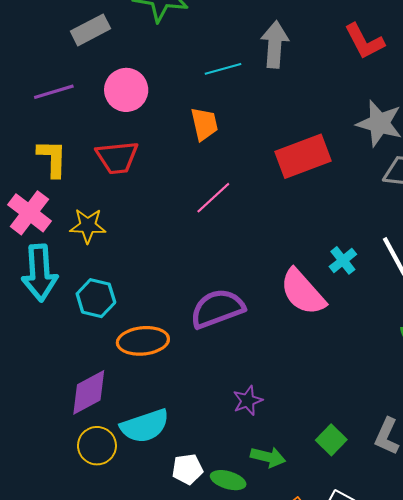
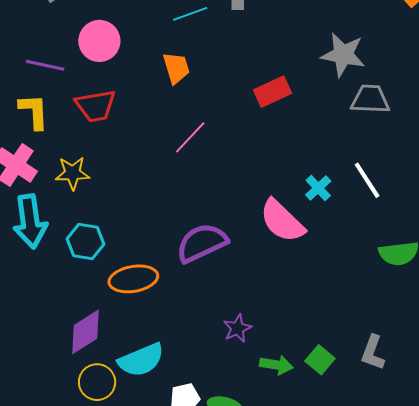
purple line: (54, 92) -> (45, 65), moved, turned 33
red rectangle: (303, 156) -> (273, 92), size x0.7
green arrow: (268, 457) -> (276, 365), moved

